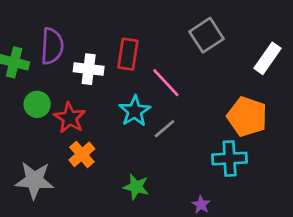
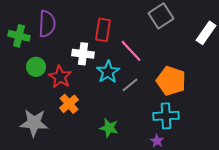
white cross: (89, 69) -> (83, 54), moved
orange pentagon: (247, 117) -> (171, 81), moved
cyan cross: (230, 159) -> (166, 116), moved

